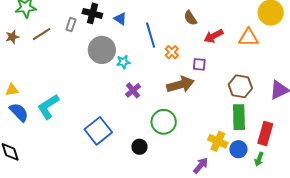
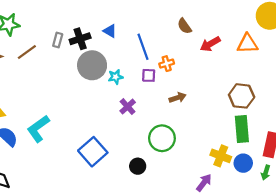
black cross: (92, 13) -> (80, 39), moved, turned -30
orange cross: (172, 52) -> (167, 64), turned 32
purple square: (199, 64) -> (149, 75), moved
brown arrow: (180, 85) -> (178, 98), size x0.6

